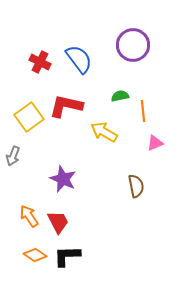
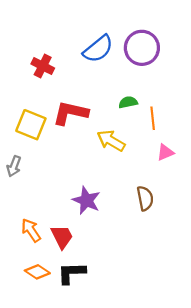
blue semicircle: (79, 59) -> (98, 49), moved, turned 88
yellow square: (29, 117) -> (31, 125), turned -32
purple star: (63, 179) -> (86, 200), moved

